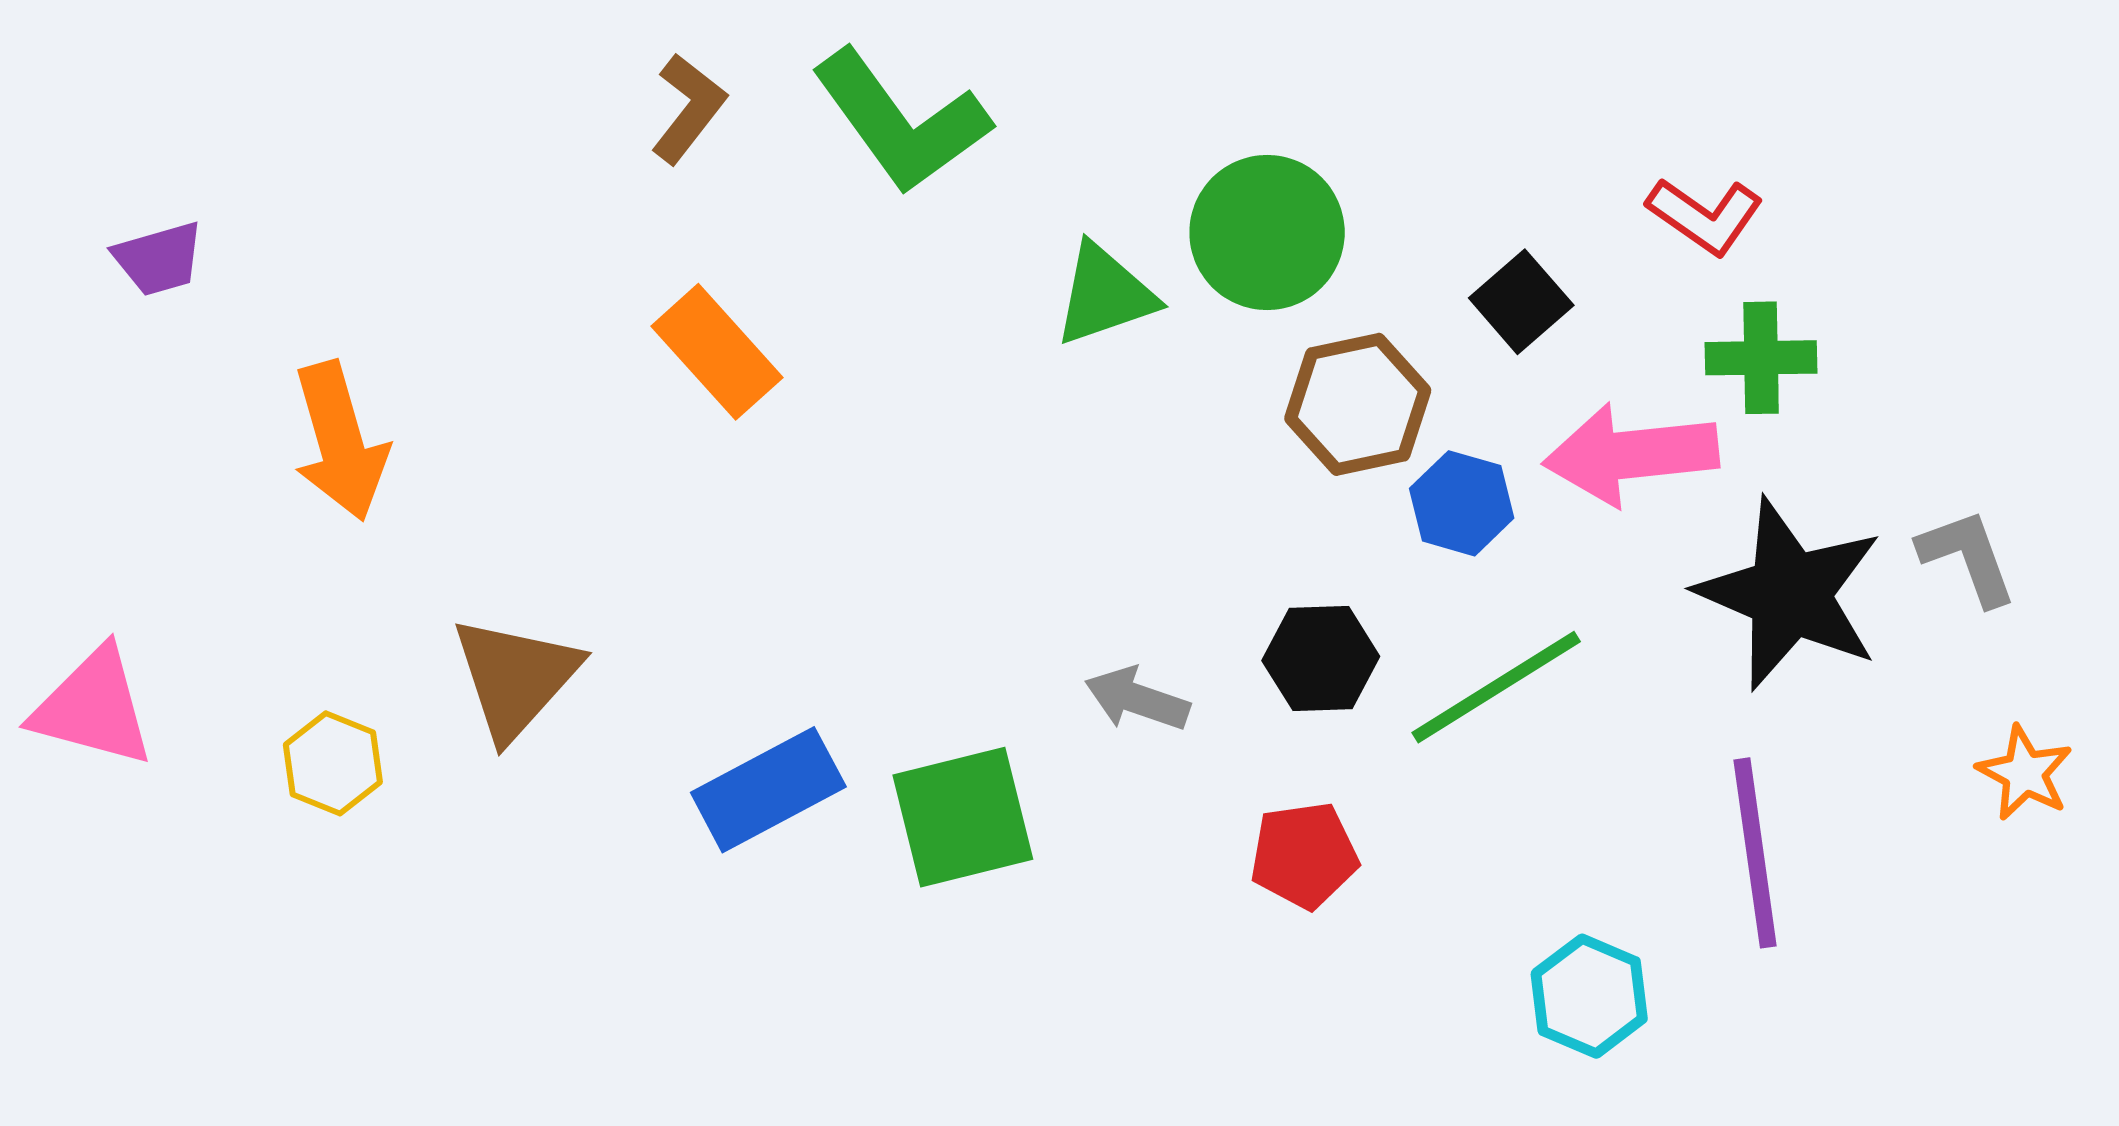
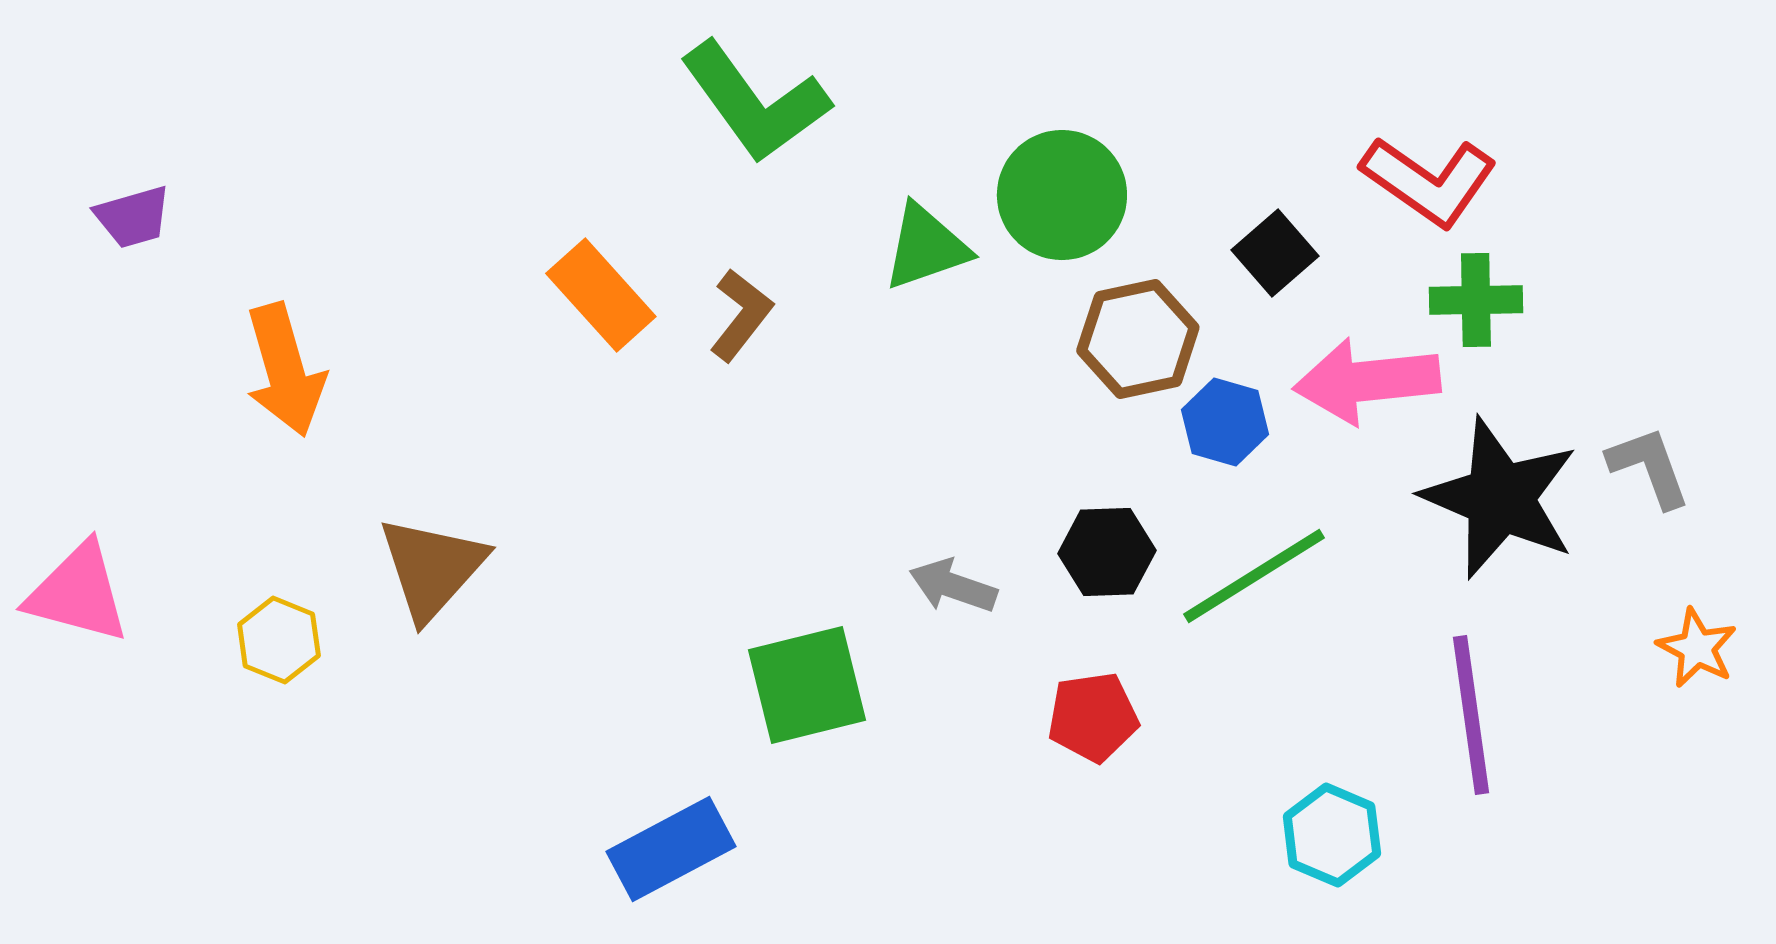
brown L-shape: (688, 108) -> (741, 315), moved
red L-shape: (1705, 216) -> (1429, 181), size x1.4
blue rectangle: (768, 790) -> (671, 849), moved

